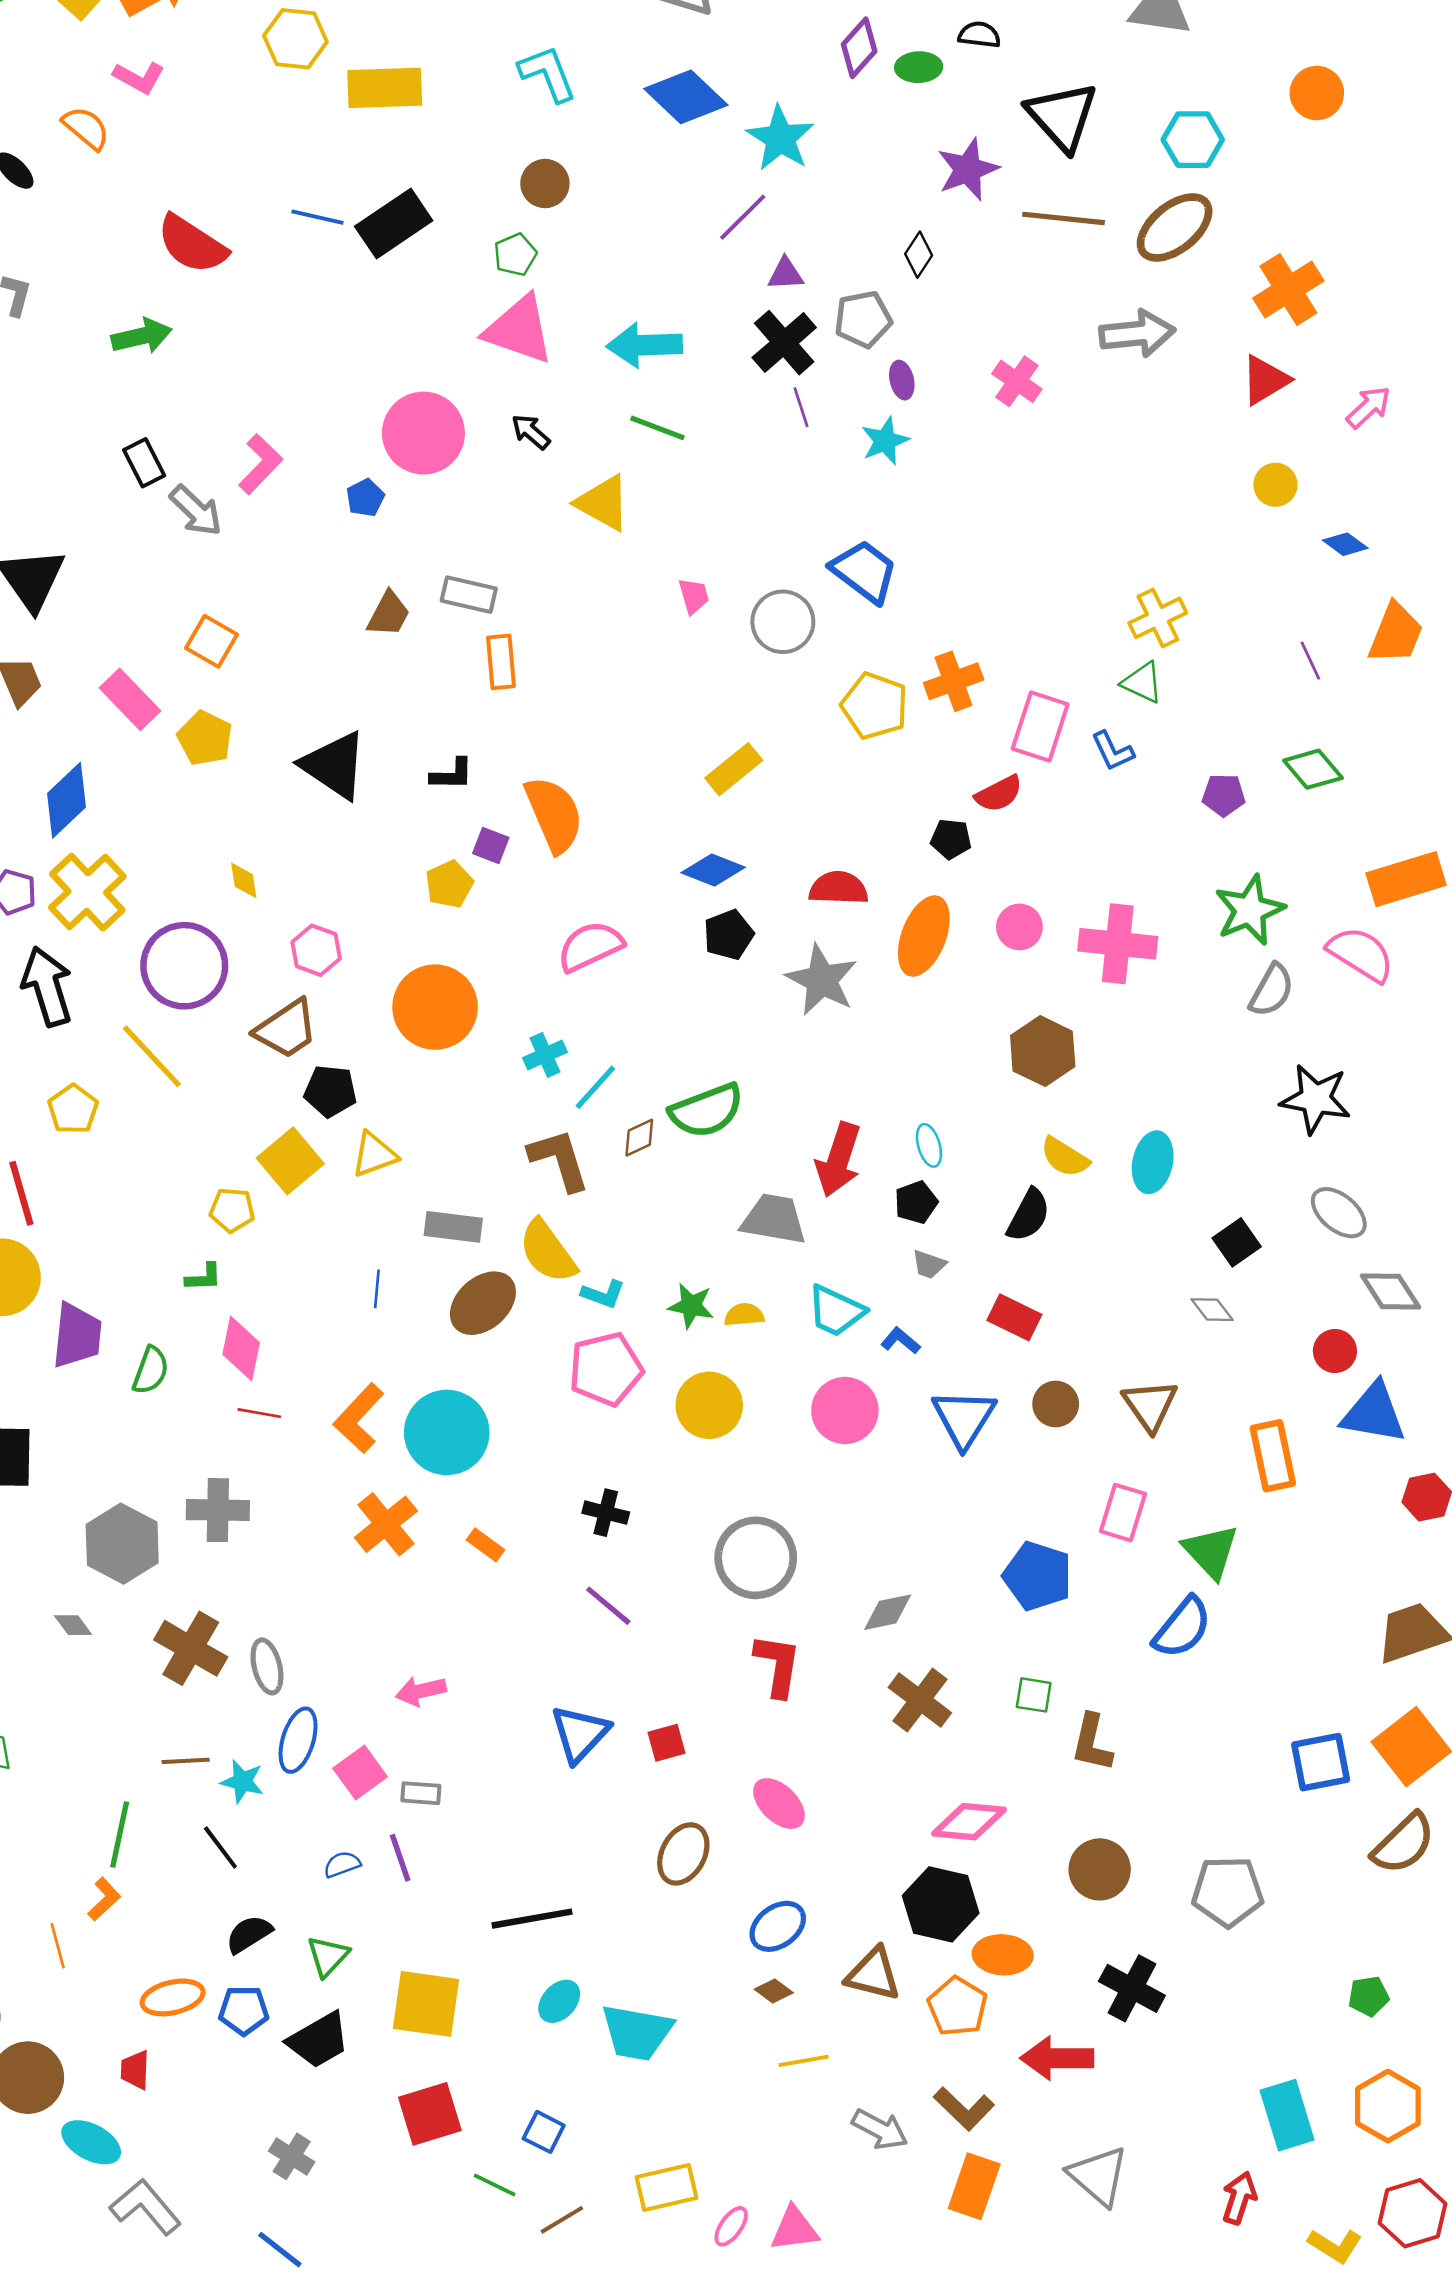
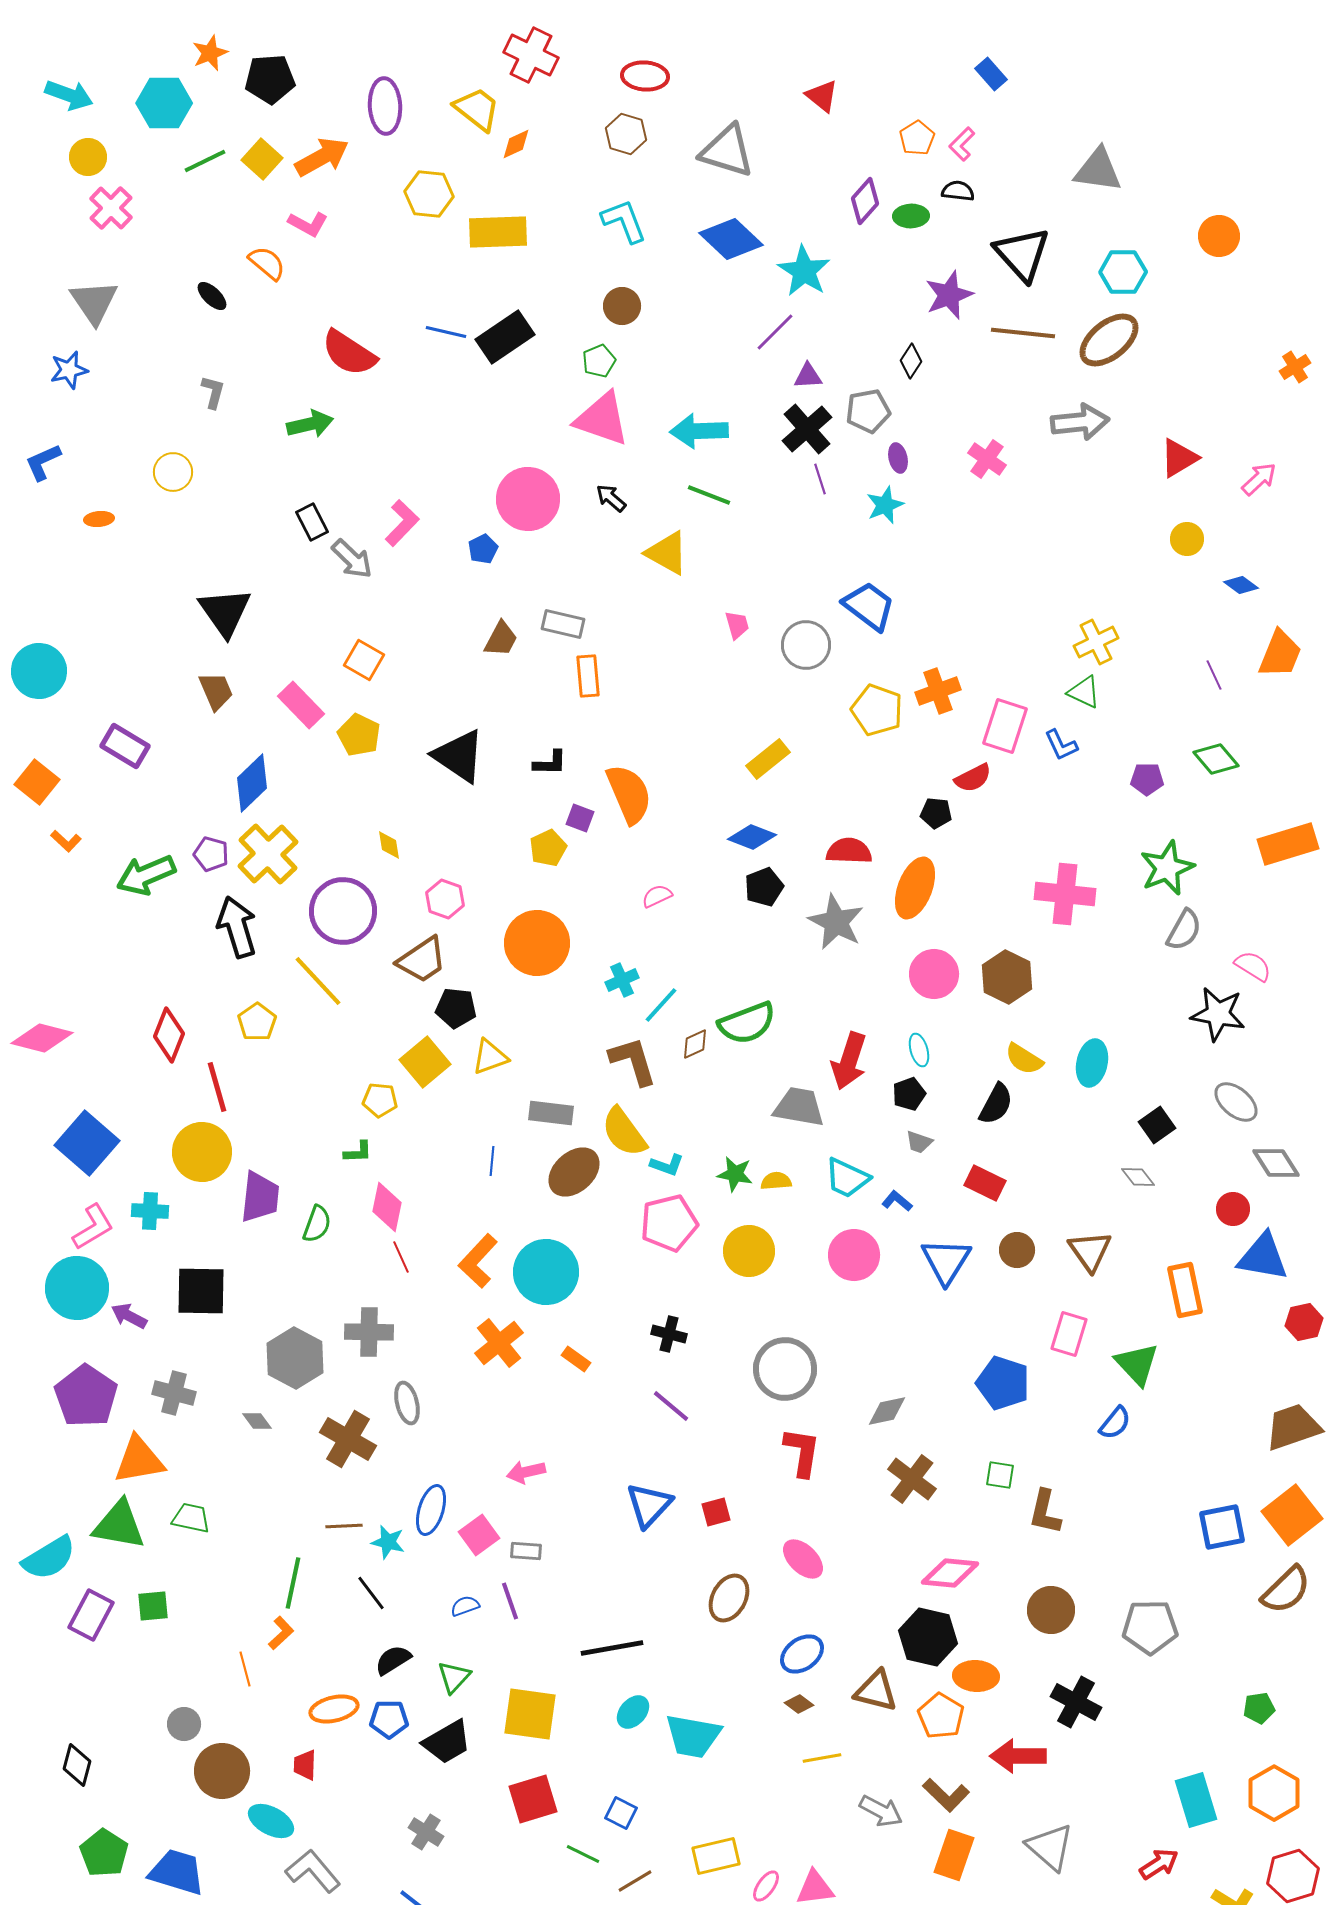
orange cross: (1288, 290) -> (1295, 367), moved, size x0.6
pink circle: (1019, 927) -> (934, 974), moved, size x1.4
pink semicircle: (590, 946) -> (657, 896), size x0.6
pink semicircle: (1361, 954) -> (1253, 966), moved, size x0.7
red line: (259, 1413) -> (401, 1257), turned 56
blue semicircle: (1182, 1628) -> (1115, 1423), size x0.7
gray ellipse: (267, 1666) -> (407, 1403), moved
red arrow: (1239, 2198) -> (1159, 1864), turned 39

